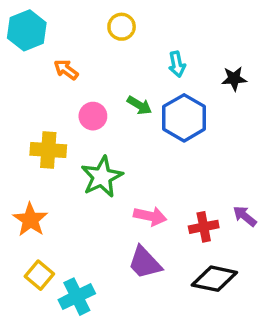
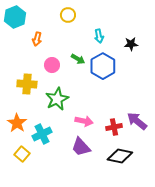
orange arrow: (66, 70) -> (37, 39), turned -112
purple arrow: (245, 216) -> (137, 121), size x1.5
cyan cross: (77, 297) -> (42, 134), moved

